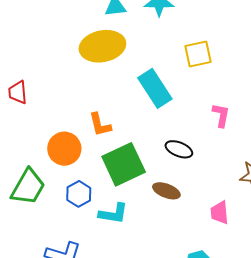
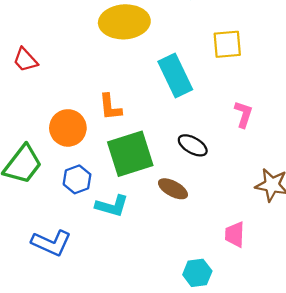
red trapezoid: (18, 92) -> (25, 60), turned -45
pink trapezoid: (220, 213) -> (235, 234), moved

